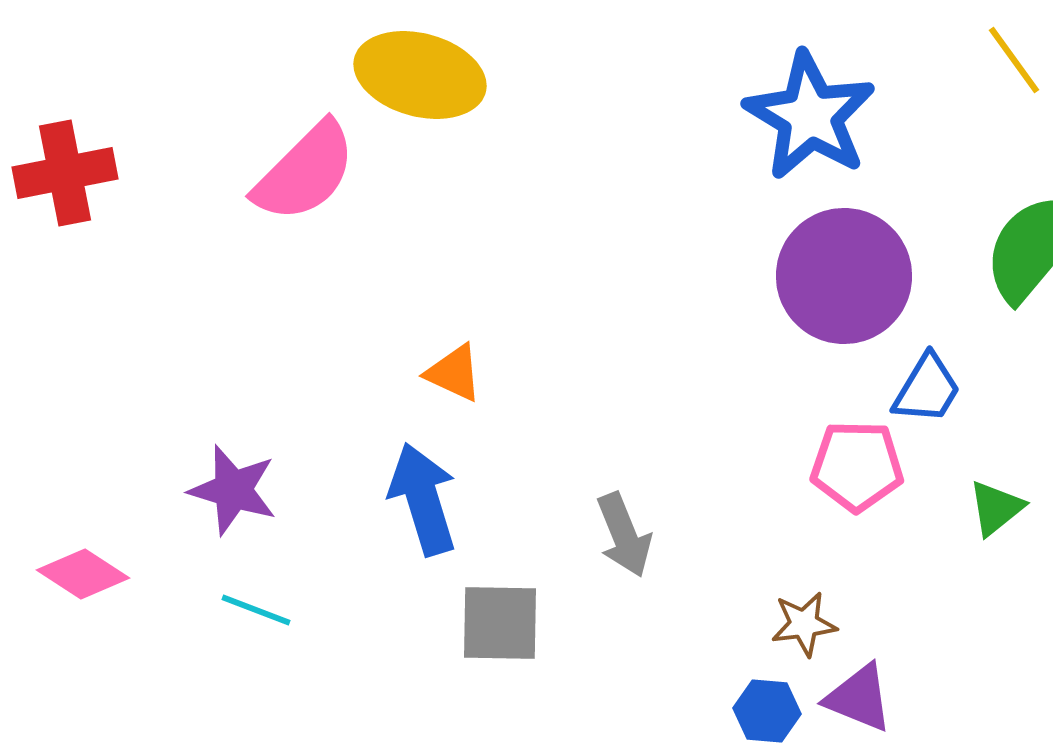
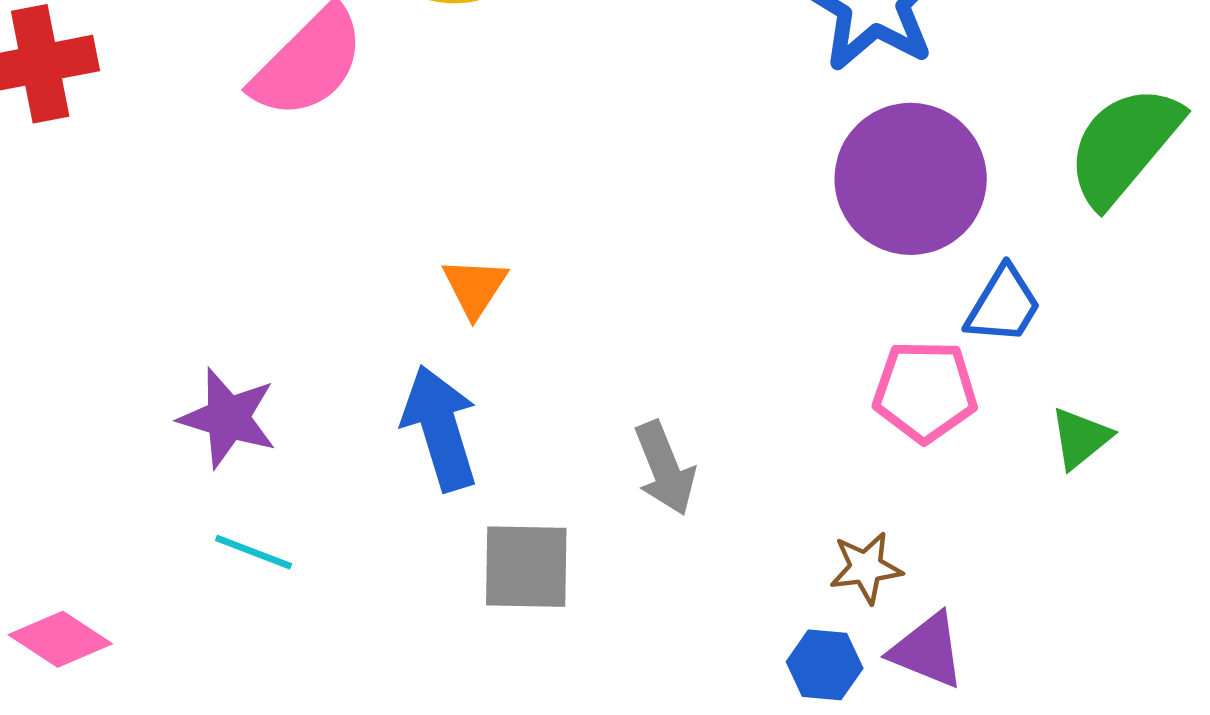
orange triangle: (454, 373) -> (475, 287), turned 38
pink diamond: (83, 574) -> (60, 639), moved

